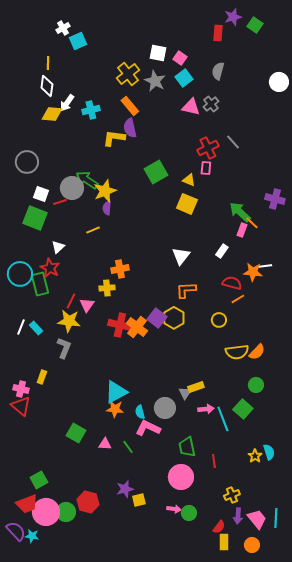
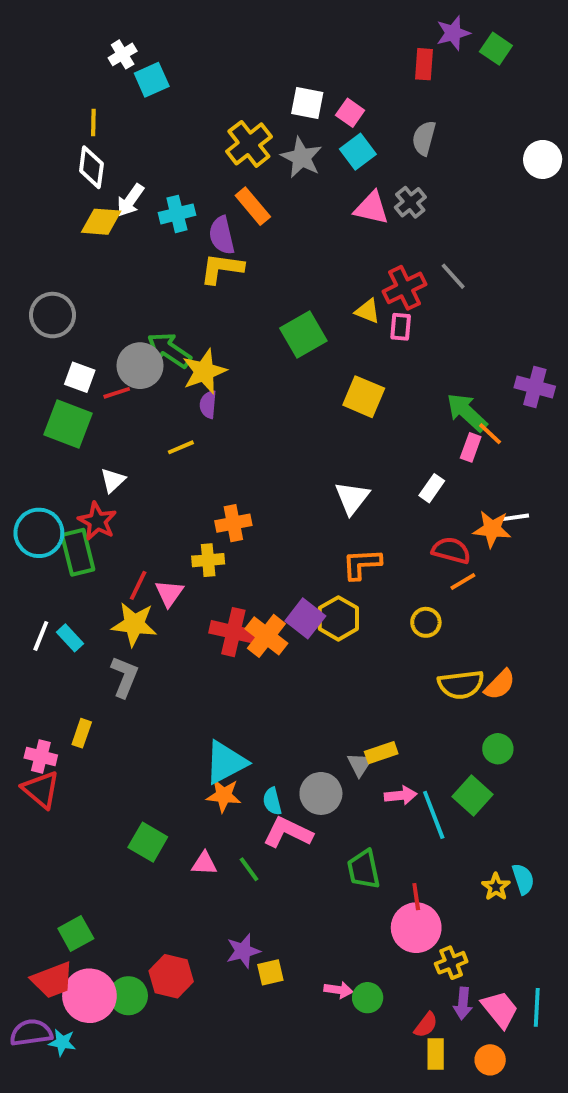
purple semicircle: (130, 128) -> (222, 235), moved
yellow triangle: (189, 180) -> (368, 311), moved
pink circle: (181, 477) -> (416, 928), moved
purple semicircle: (16, 531) -> (31, 1033), turned -55

